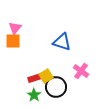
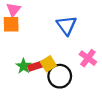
blue triangle: (62, 42) -> (66, 25), turned 36
green star: (34, 95) -> (24, 66), moved

